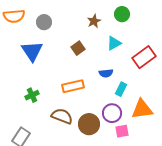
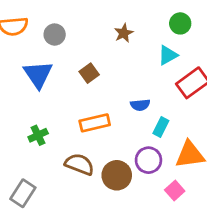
green circle: (122, 14) -> (180, 23), moved
cyan triangle: (114, 43) -> (168, 55), moved
brown square: (78, 48) -> (89, 73), moved
pink square: (122, 131) -> (175, 190), moved, turned -32

